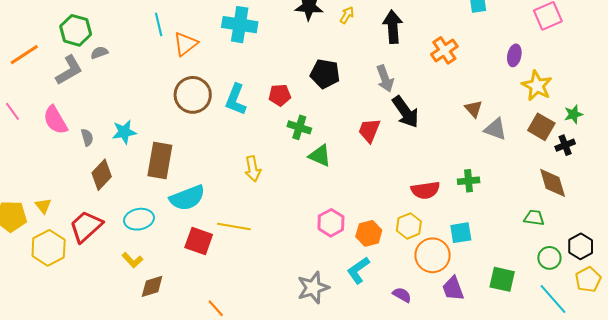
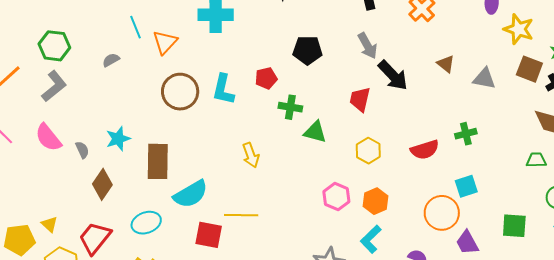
gray semicircle: (99, 53) -> (111, 60), moved
brown triangle: (474, 109) -> (446, 64), moved
yellow hexagon: (409, 226) -> (368, 151), moved

